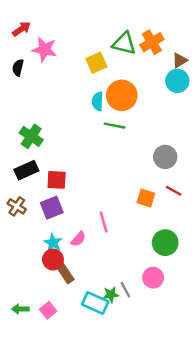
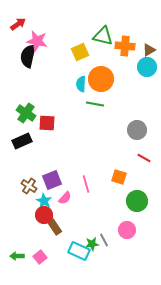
orange cross: (152, 42) -> (125, 46), moved, turned 36
black semicircle: (18, 68) -> (28, 56), moved, size x1.6
red square: (57, 180) -> (47, 123), moved
orange square: (146, 198) -> (119, 177), moved
brown cross: (17, 206) -> (29, 186), moved
purple square: (52, 208) -> (52, 180), moved

